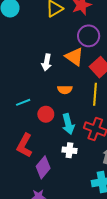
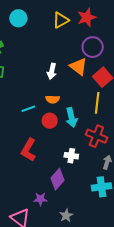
orange semicircle: (65, 90) -> (53, 99), moved
cyan arrow: (68, 124) -> (71, 117), moved
purple diamond: (43, 167) -> (58, 179), moved

